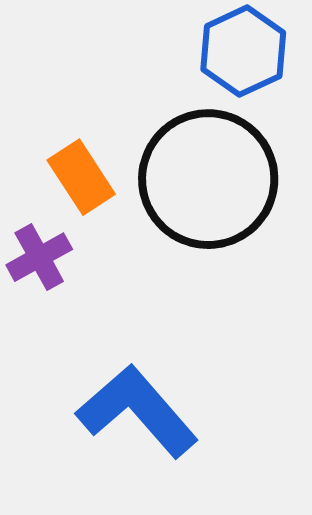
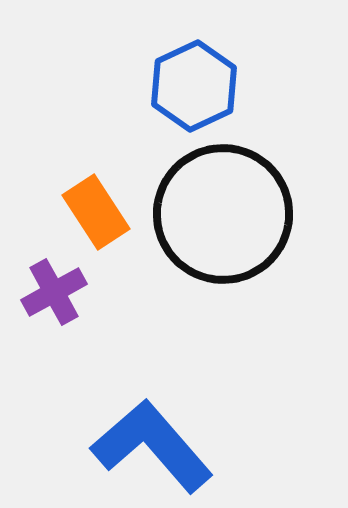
blue hexagon: (243, 51) -> (194, 86), moved

